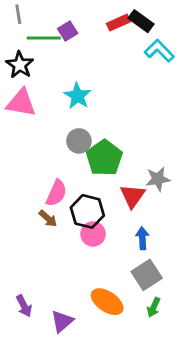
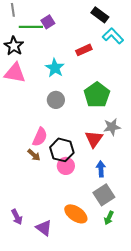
red rectangle: (118, 23) -> (84, 50), moved
green pentagon: (104, 158) -> (97, 95), moved
purple triangle: (62, 321) -> (44, 228), turned -42

